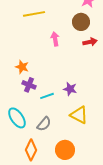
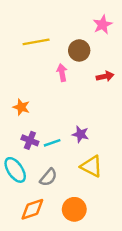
brown circle: (81, 22) -> (79, 50), moved
purple cross: (29, 85) -> (30, 140), moved
orange diamond: (31, 150) -> (32, 209), turned 45

